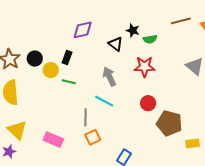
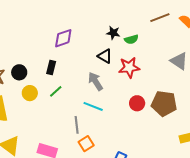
black triangle: (115, 44) -> (105, 56), moved
yellow circle: (51, 70) -> (30, 93), moved
green line: (69, 82) -> (56, 91), turned -48
brown pentagon: (169, 123) -> (164, 104), moved

